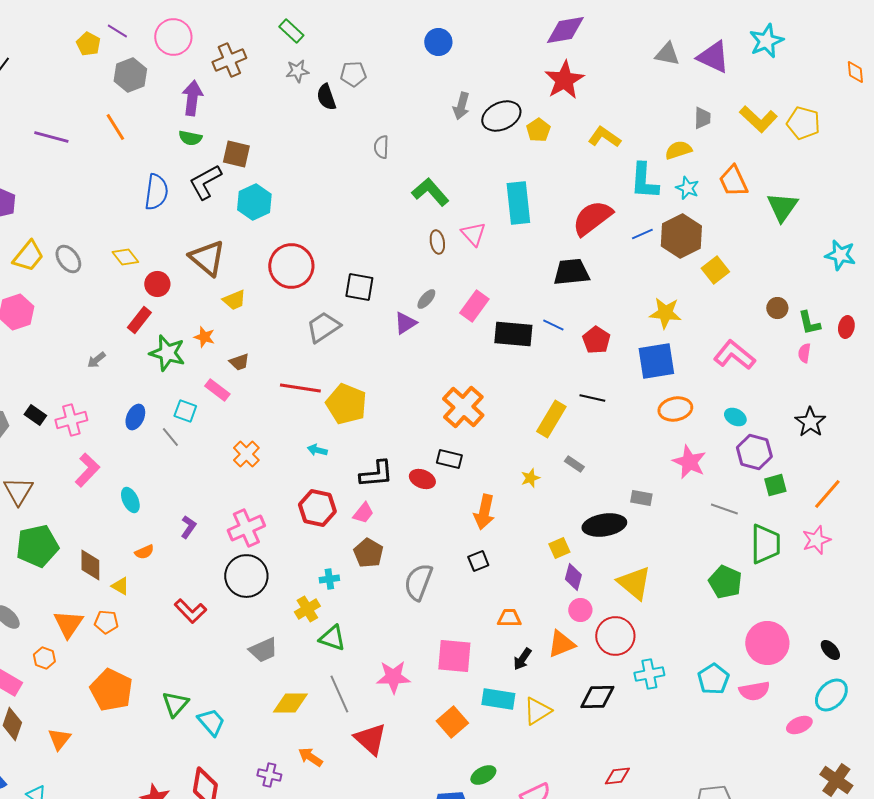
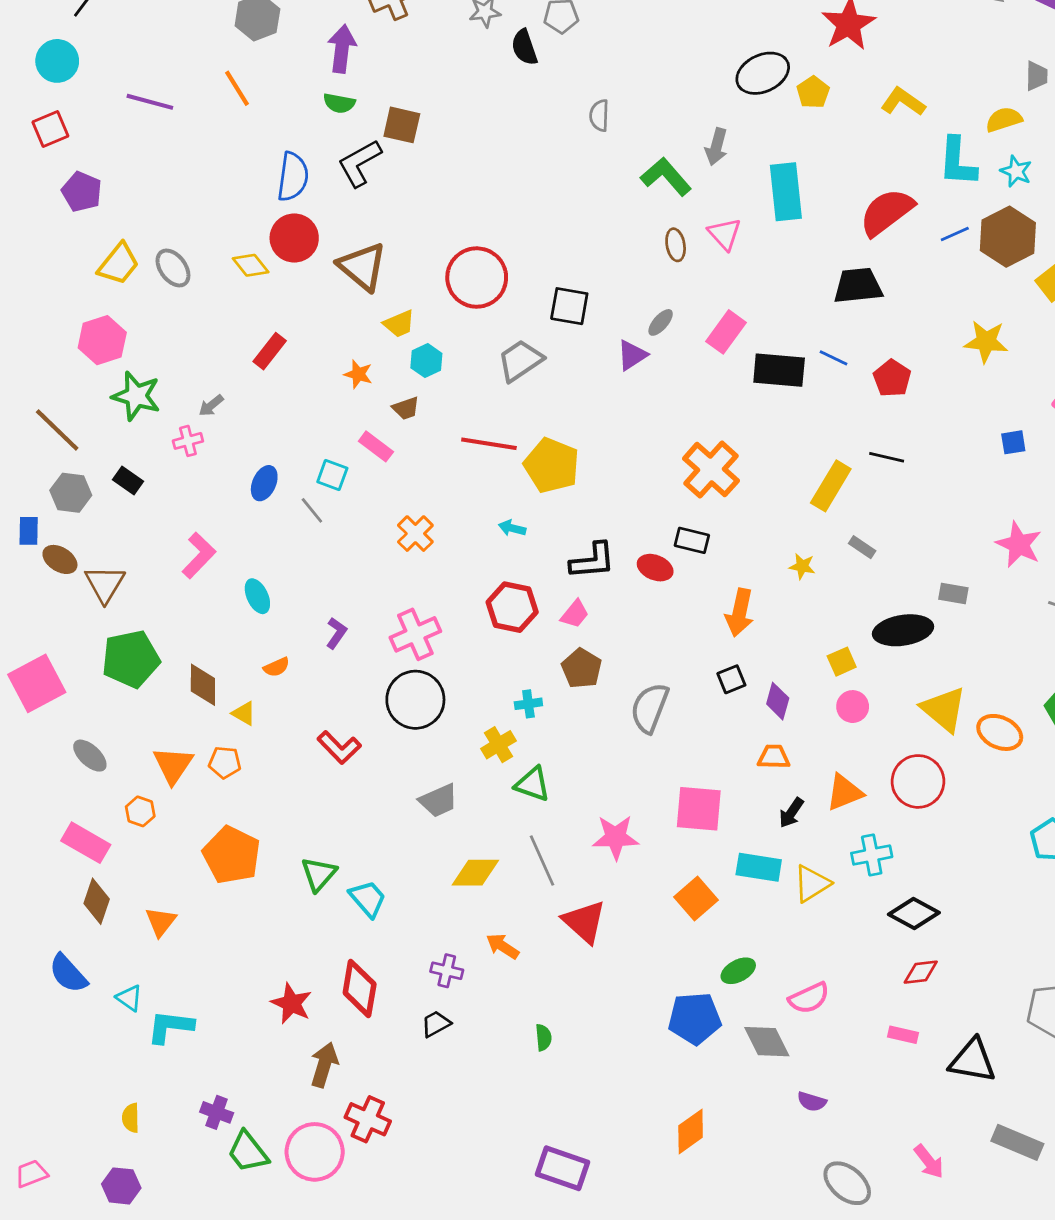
gray arrow: (461, 106) -> (716, 147), moved
cyan hexagon: (254, 202) -> (426, 361), moved, size x0.7
red circle: (157, 284) -> (294, 238), moved, size x1.4
green star: (167, 353) -> (136, 396), moved
blue square: (656, 361) -> (1013, 442), moved, size x0.5
orange ellipse: (675, 409) -> (1000, 732), moved, turned 36
pink cross: (71, 420) -> (188, 441), moved, size x0.7
yellow star: (530, 478) -> (802, 566), turned 30
purple diamond: (573, 577) -> (778, 701), moved
pink circle: (580, 610) -> (853, 707), moved
cyan cross: (649, 674) -> (872, 855), moved
black diamond: (597, 697) -> (914, 914), moved, turned 30

